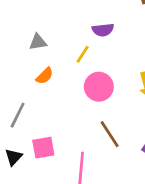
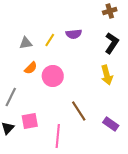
yellow line: (83, 54) -> (50, 40), moved
pink circle: (99, 87) -> (53, 76), moved

